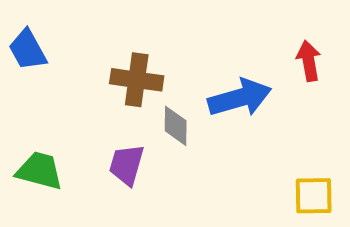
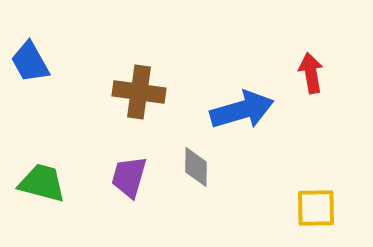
gray diamond: (176, 126) -> (196, 167), moved

